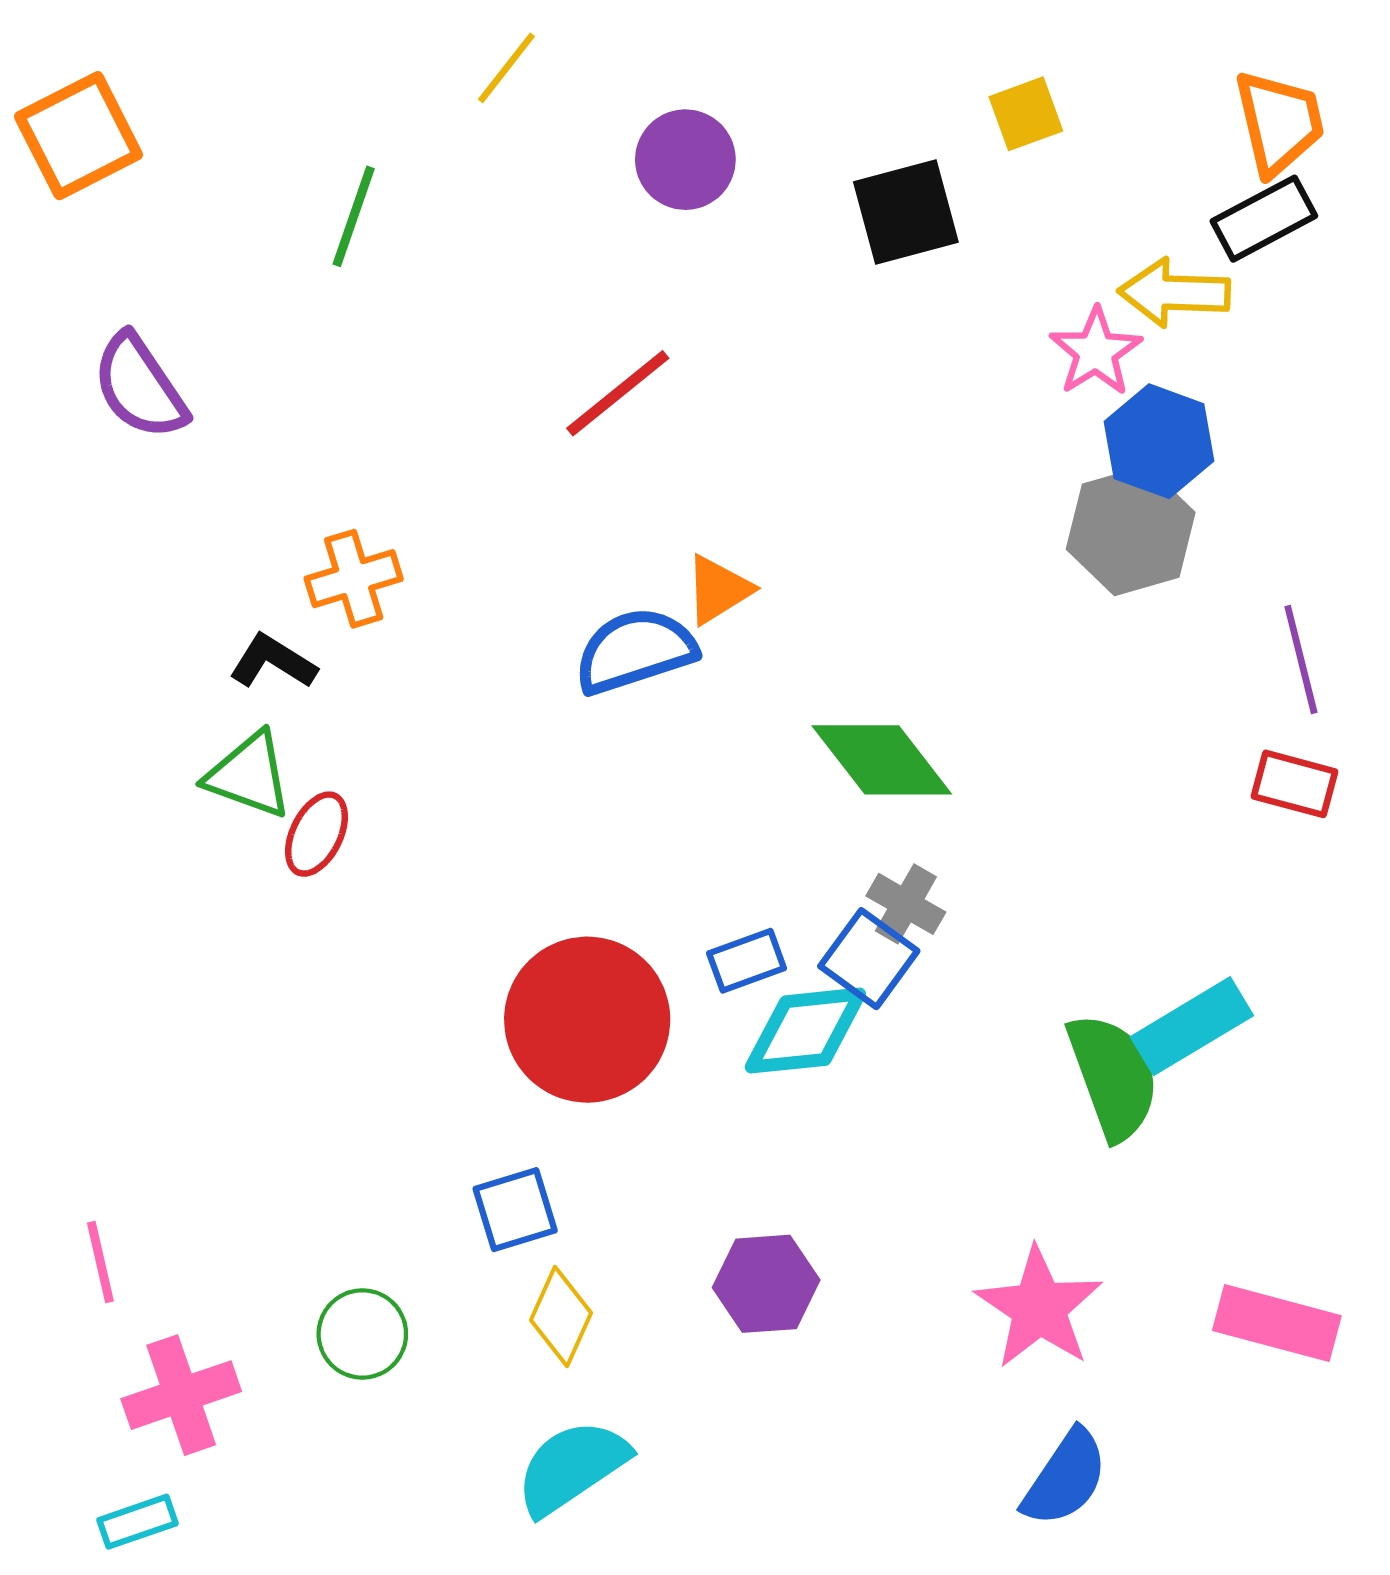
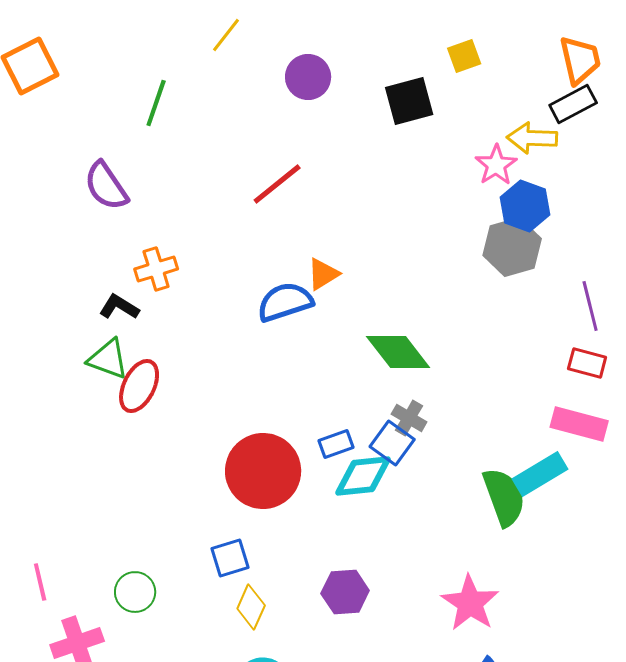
purple semicircle: (140, 387) -> (106, 186), moved
red ellipse: (317, 834) -> (139, 386), size x1.4
pink rectangle: (1277, 1323) -> (579, 424), moved
green circle: (362, 1334) -> (135, 592), moved

